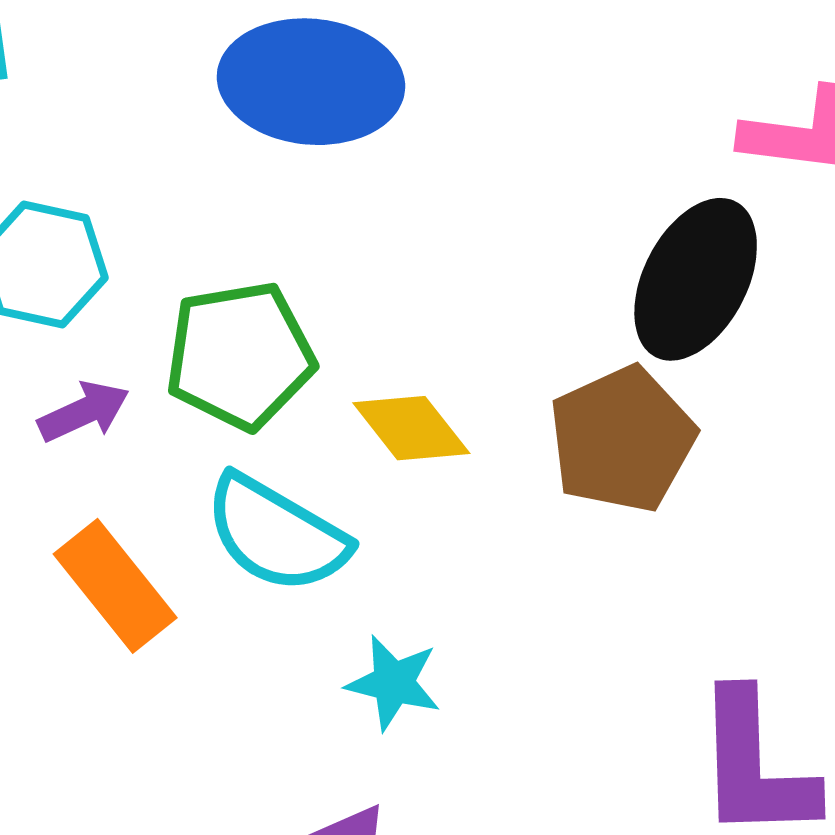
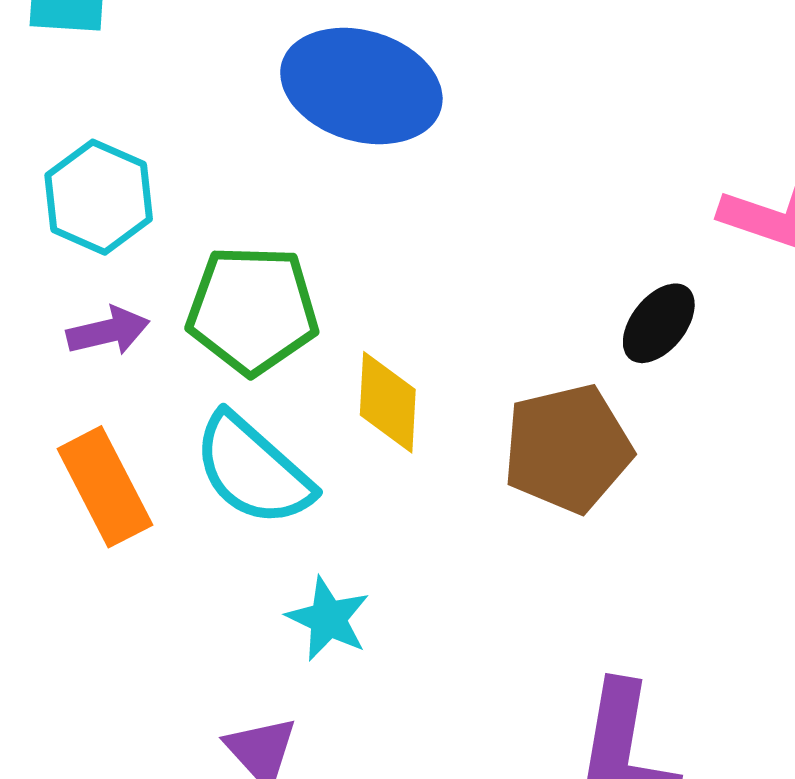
black ellipse: (696, 279) -> (659, 323), size x0.6
yellow diamond: (411, 428) -> (388, 402), turned 30

